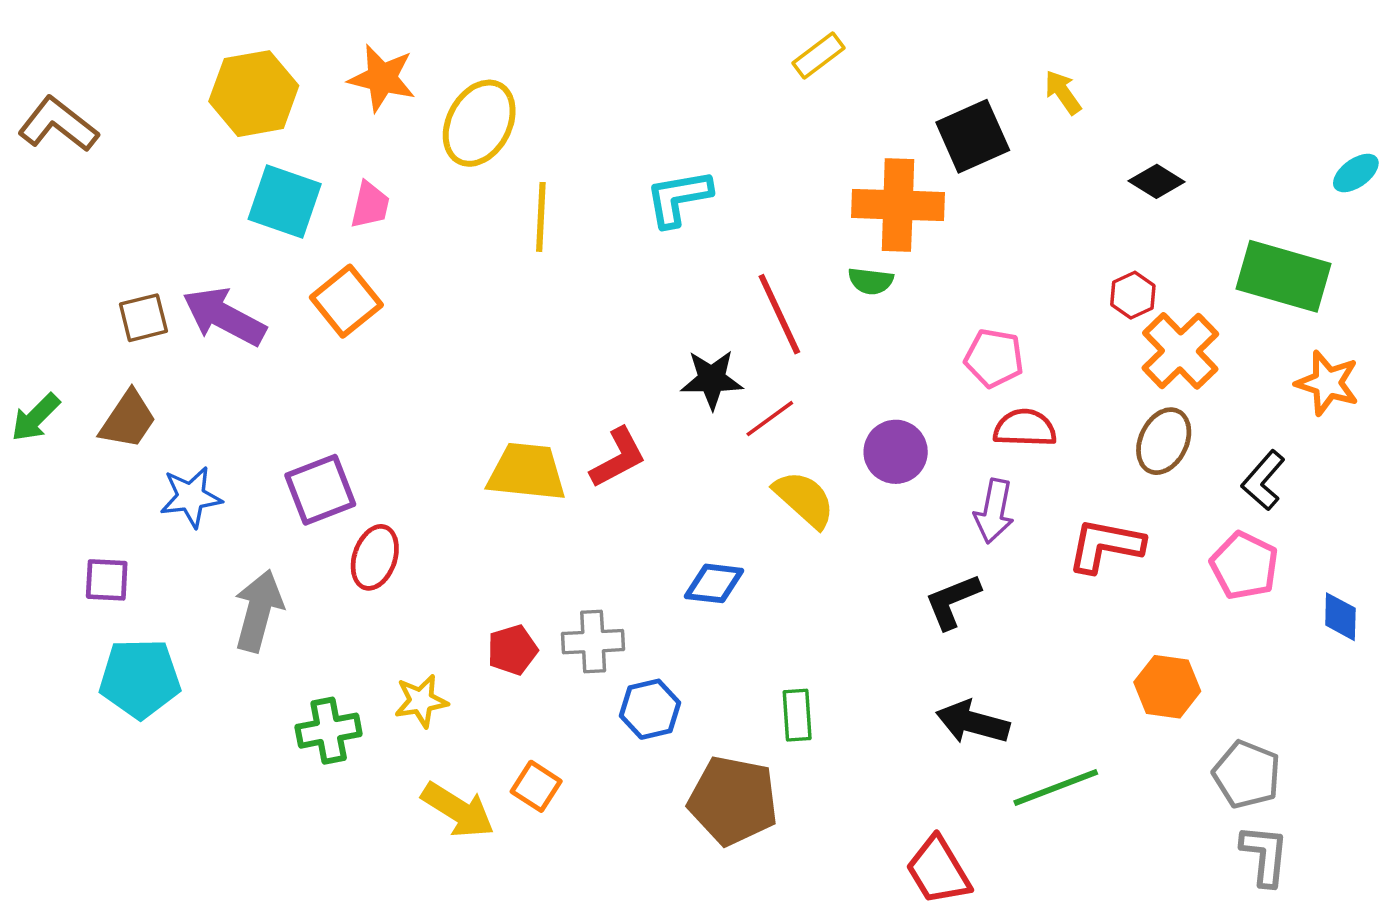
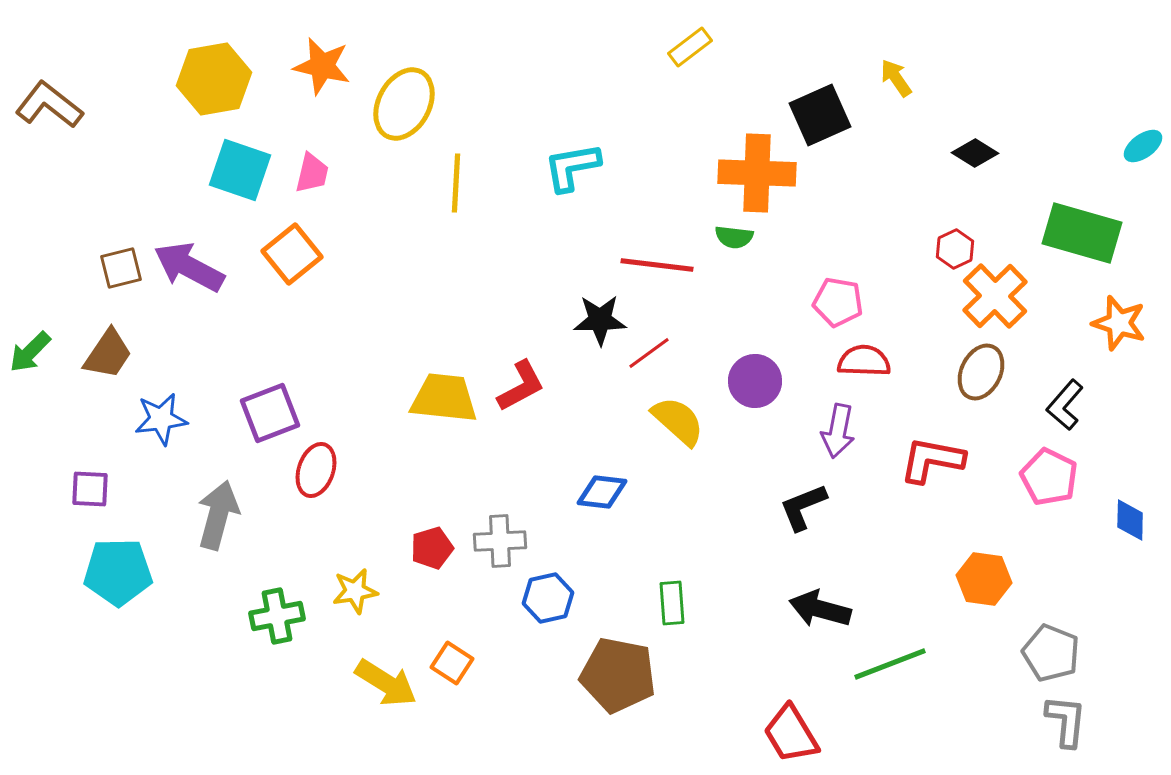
red line: (779, 314) -> (657, 265), turned -58

